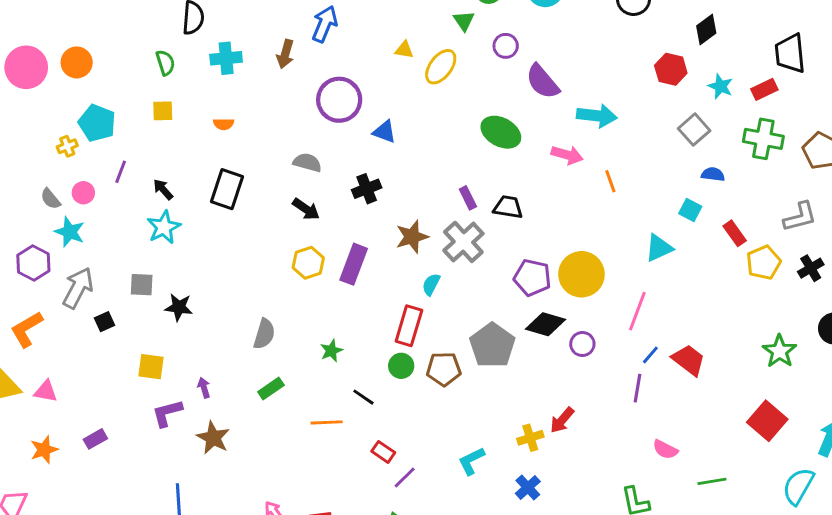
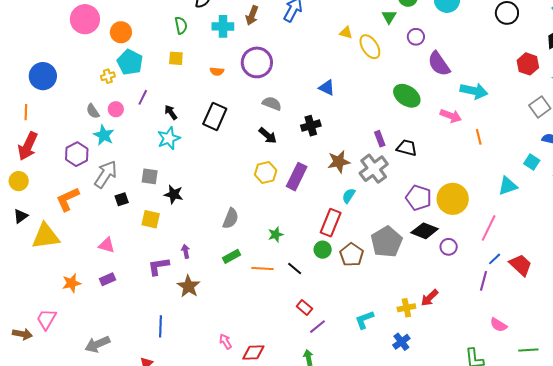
brown arrow: (285, 54) -> (252, 15), moved
orange circle: (77, 62) -> (121, 32), moved
yellow ellipse: (441, 67) -> (370, 47), turned -75
purple circle: (339, 100) -> (257, 62), moved
yellow square: (151, 367) -> (151, 219), moved
brown pentagon: (444, 369) -> (352, 255), turned 30
pink triangle: (46, 391) -> (107, 245), moved
orange line: (327, 422) -> (263, 268), moved

